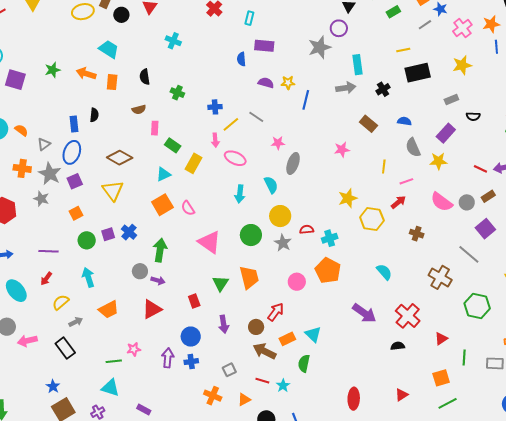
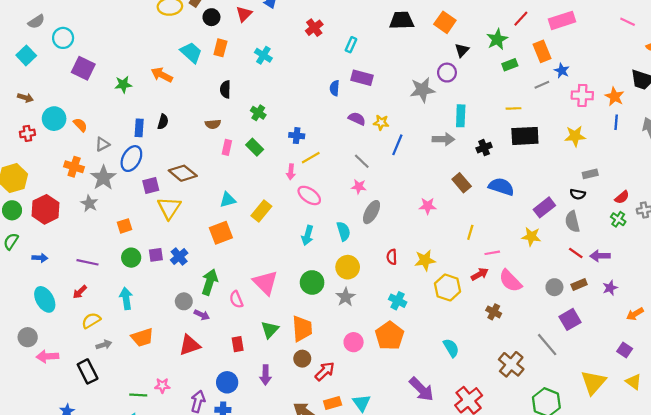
orange star: (491, 24) -> (615, 97), turned 30
pink cross: (462, 28) -> (582, 95), turned 30
green star: (53, 70) -> (123, 84), moved
orange rectangle: (112, 82) -> (220, 48), moved
gray rectangle: (451, 99) -> (590, 174), moved
gray line: (256, 117) -> (362, 161), moved
blue semicircle: (404, 121) -> (501, 187), size x1.6
green rectangle: (173, 145) -> (255, 147), moved
gray semicircle: (413, 147) -> (572, 222), moved
yellow rectangle: (194, 163) -> (261, 211), moved
purple square: (75, 181) -> (151, 185), moved
pink semicircle: (442, 202) -> (510, 281), moved
pink semicircle: (188, 208) -> (236, 299), moved
red semicircle: (307, 229) -> (392, 257), moved, turned -96
cyan cross: (330, 238) -> (398, 301), turned 35
brown circle: (256, 327) -> (302, 359), moved

